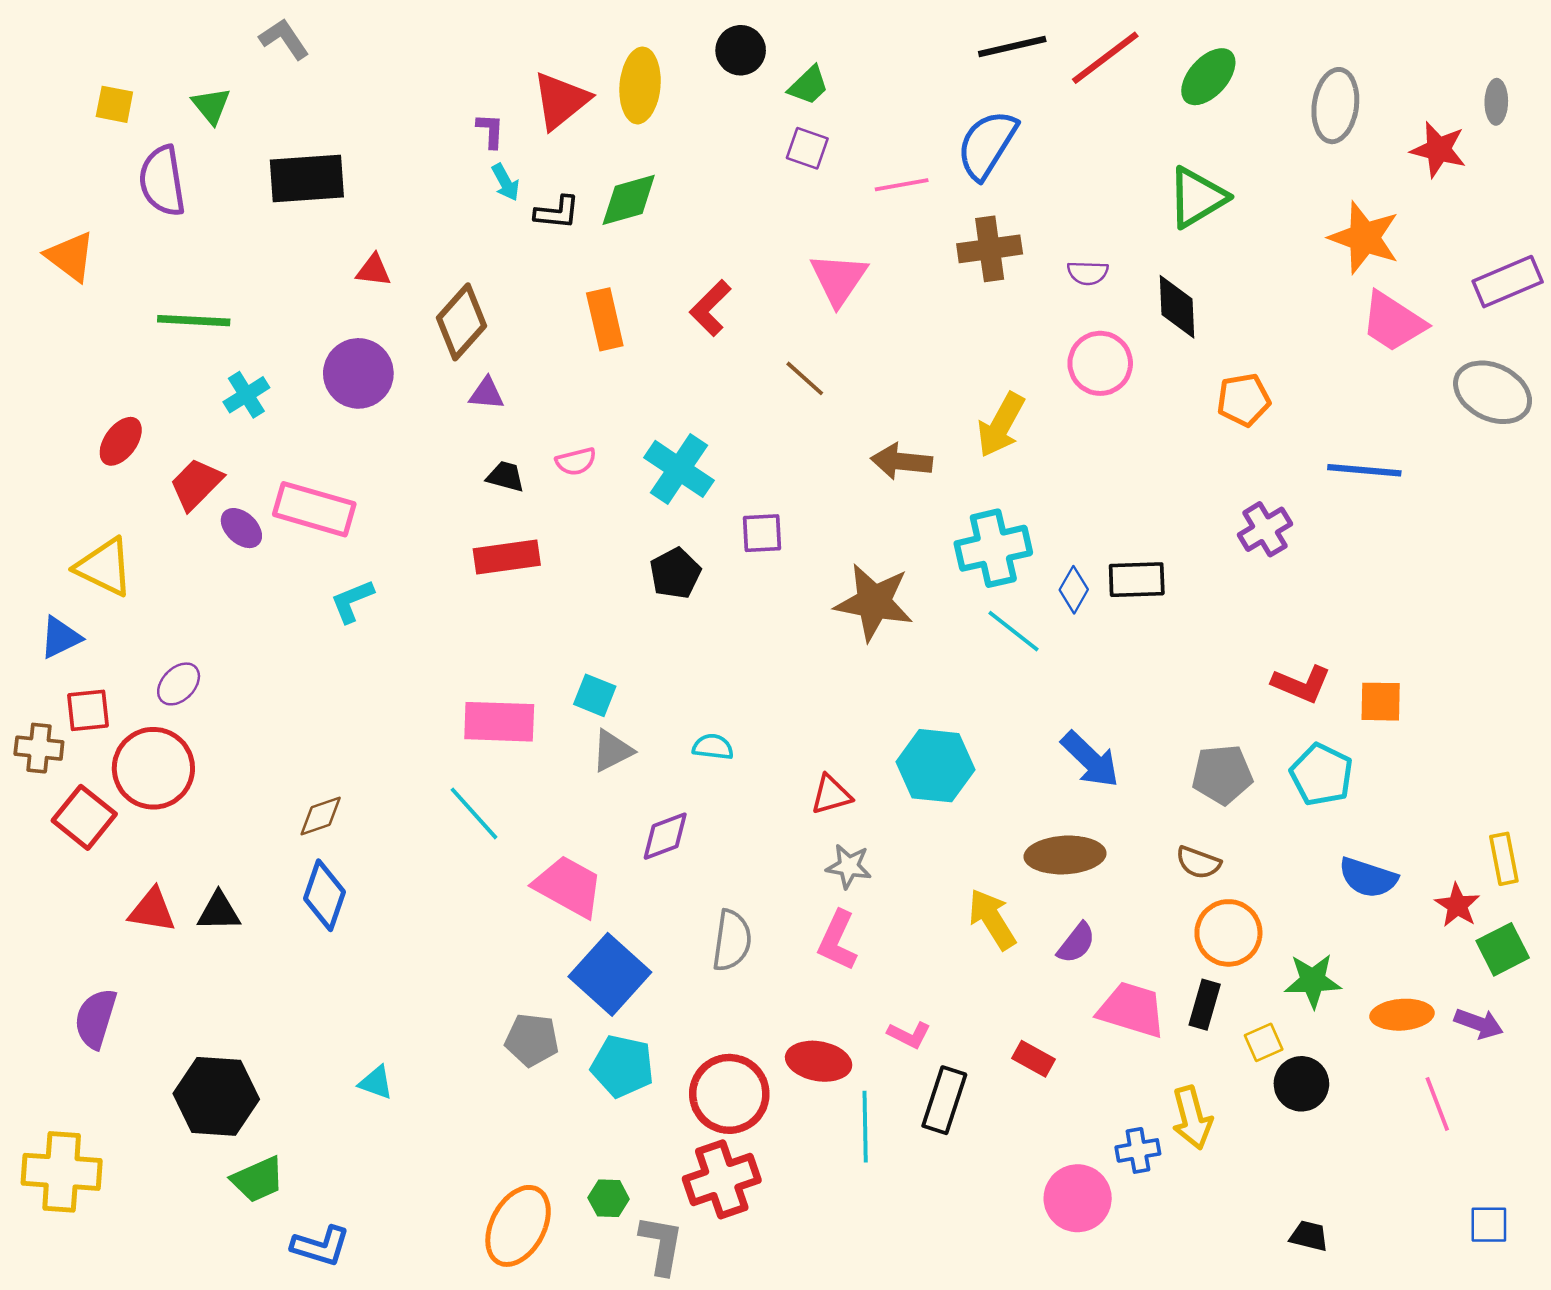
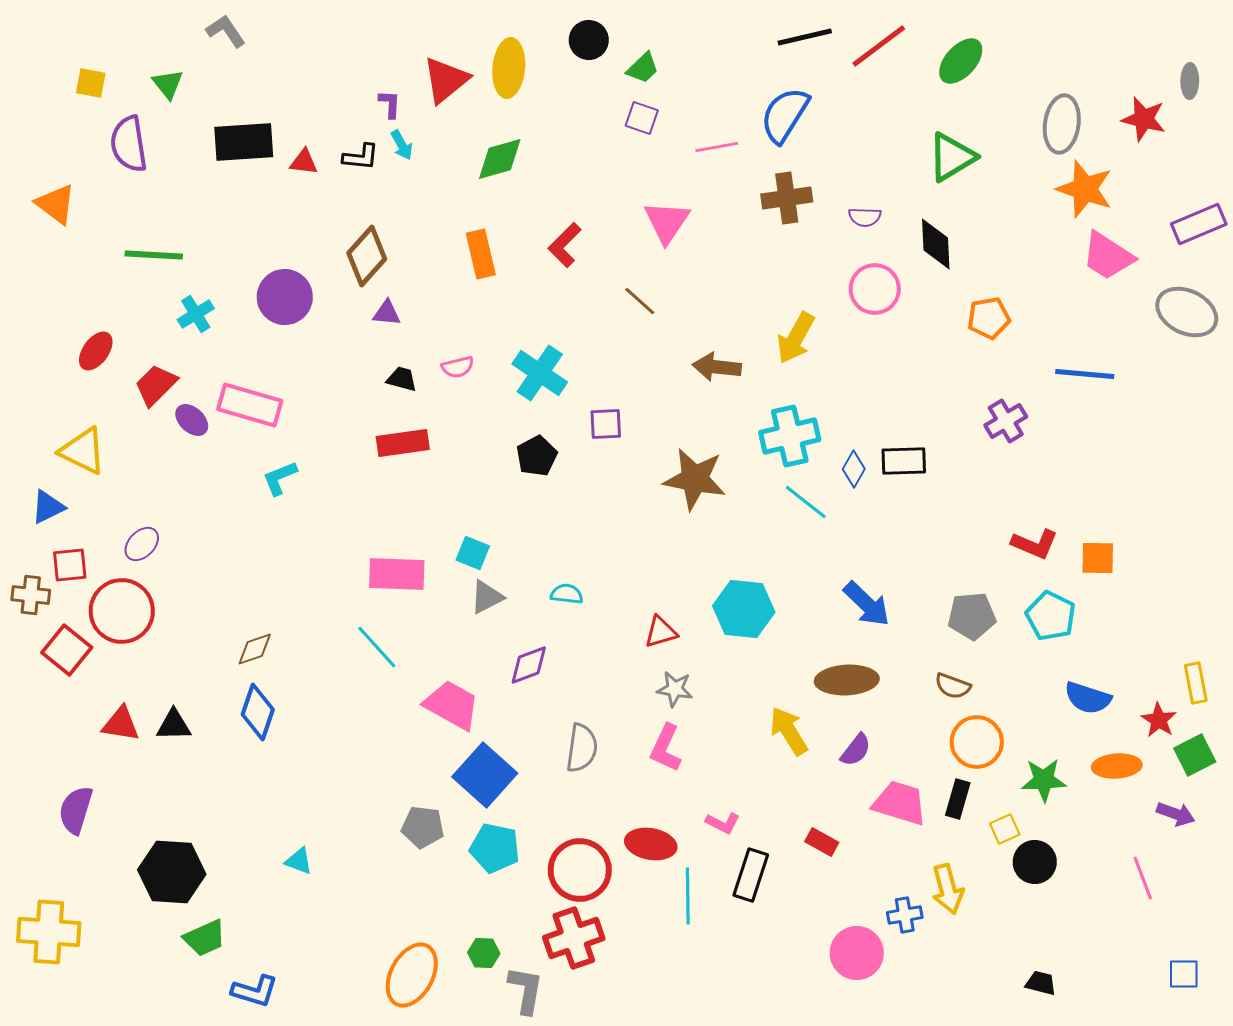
gray ellipse: (1335, 106) -> (1062, 124), moved
black L-shape: (557, 212) -> (361, 157), moved
red triangle: (373, 270) -> (304, 162), moved
orange ellipse: (1402, 1015) -> (1117, 766), moved

